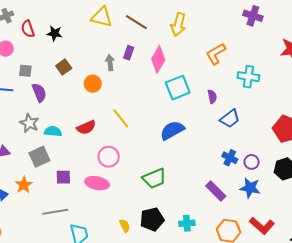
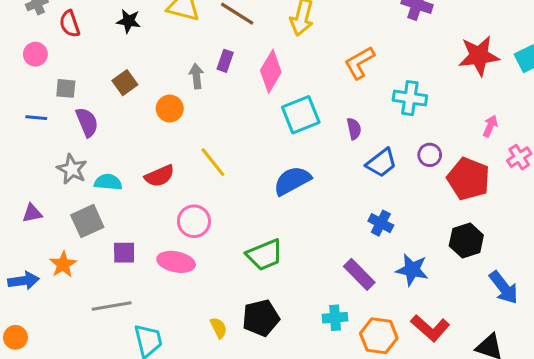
black star: (55, 33) -> (129, 21), moved
purple circle: (252, 162) -> (430, 155), moved
cyan cross: (187, 223) -> (335, 318), moved

